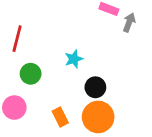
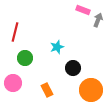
orange circle: (98, 117) -> (91, 90), moved

